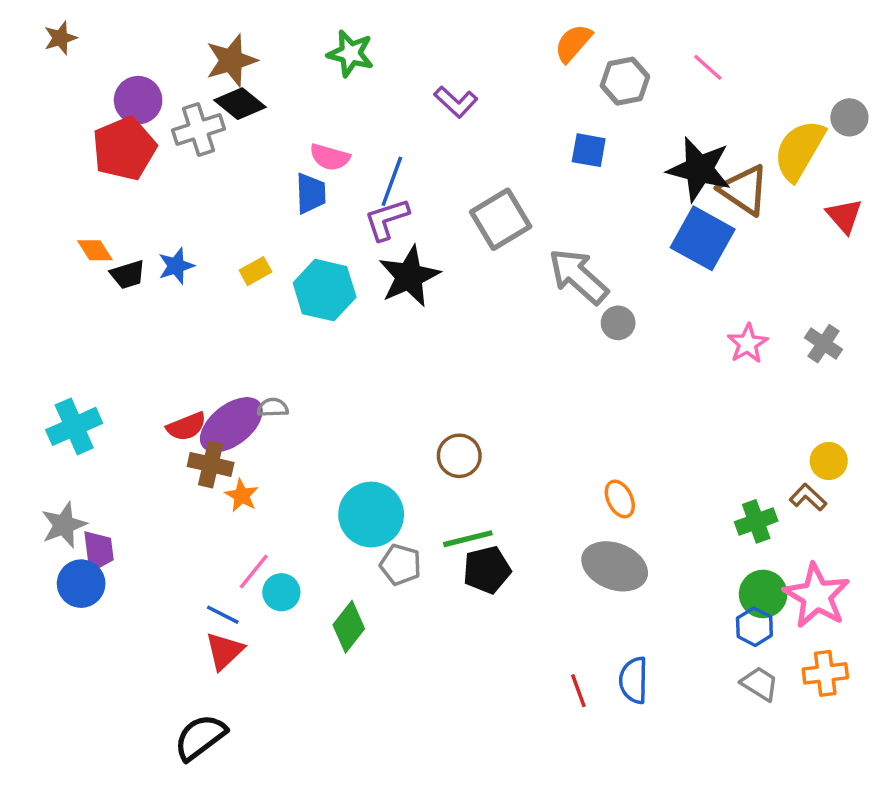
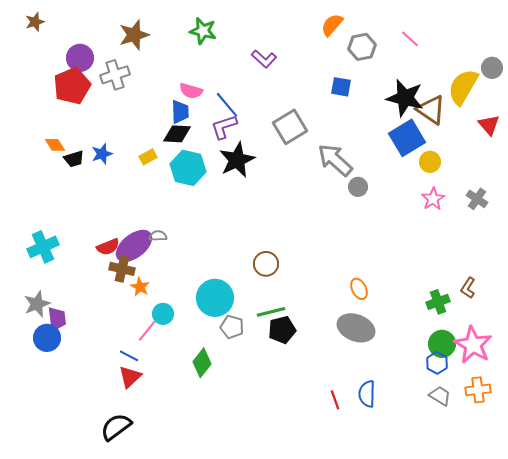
black diamond: (240, 104) -> (177, 134), moved, turned -36
blue line: (392, 181) -> (227, 105), turned -60
blue square: (703, 238) -> (407, 138), turned 30
yellow circle: (829, 461) -> (430, 162), moved
brown L-shape: (808, 497) -> (468, 288), turned -100
cyan circle: (281, 592) -> (163, 314), moved

